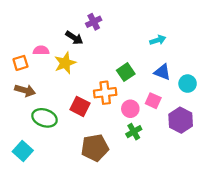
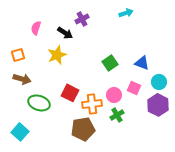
cyan arrow: (158, 40) -> (126, 13), moved
pink semicircle: (41, 50) -> (36, 28), moved, turned -72
cyan circle: (188, 84) -> (159, 82), moved
orange cross: (105, 93) -> (92, 104), moved

